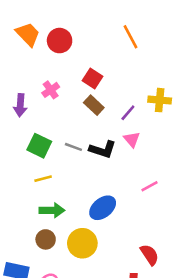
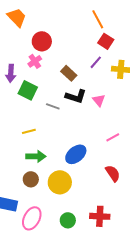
red circle: (60, 41) -> (42, 41), moved
red square: (92, 79) -> (106, 41), moved
purple line: (128, 113) -> (96, 62), moved
green square: (39, 146) -> (28, 90), moved
black L-shape: (103, 149) -> (76, 96), moved
red semicircle: (149, 255) -> (113, 173), moved

